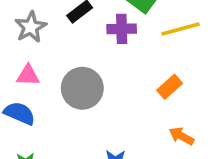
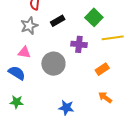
purple cross: (122, 29) -> (79, 44), moved

